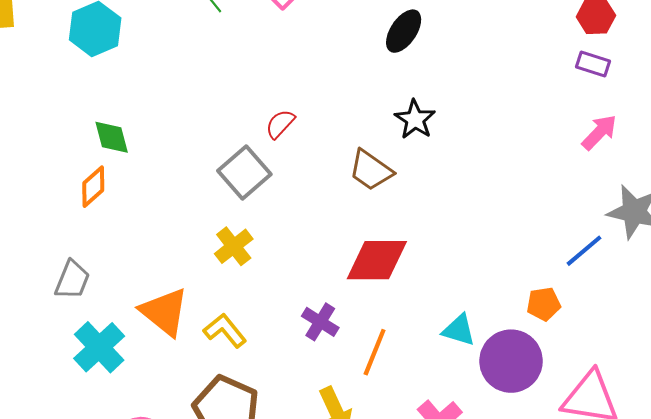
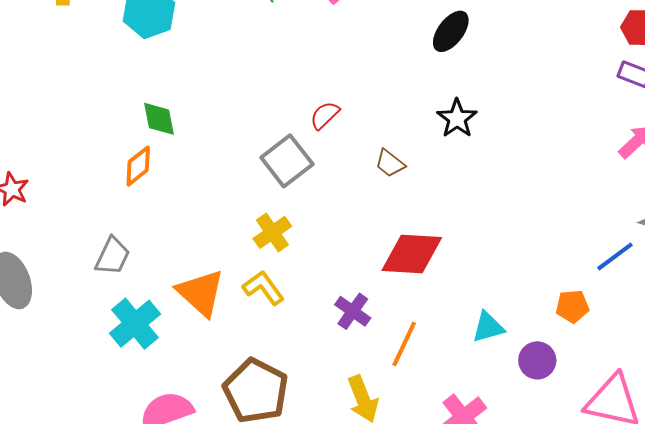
brown trapezoid: (371, 170) -> (390, 163), moved, size x0.7
cyan triangle: (459, 330) -> (488, 327), turned -36
yellow L-shape: (225, 331) -> (263, 288), moved
purple circle: (511, 361) -> (537, 360), size x0.6

